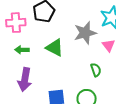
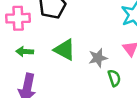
gray star: (85, 33) -> (98, 58), moved, size x0.7

